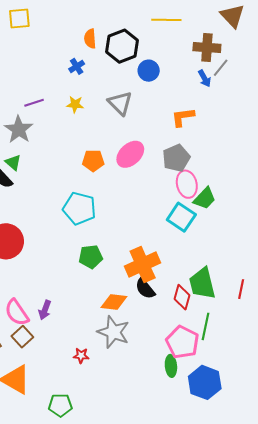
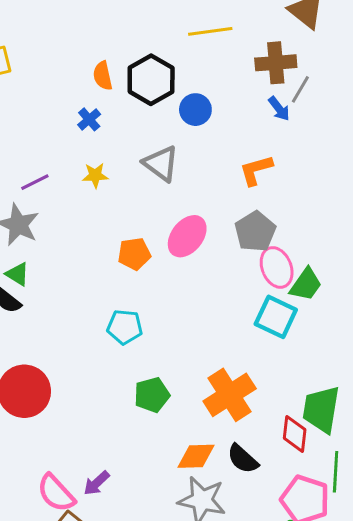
cyan pentagon: (79, 208) -> (125, 327), size x0.7
green trapezoid: (202, 283) -> (321, 409), turned 32
black semicircle: (145, 289) -> (243, 459), moved
purple arrow: (45, 310) -> (97, 483), turned 36

